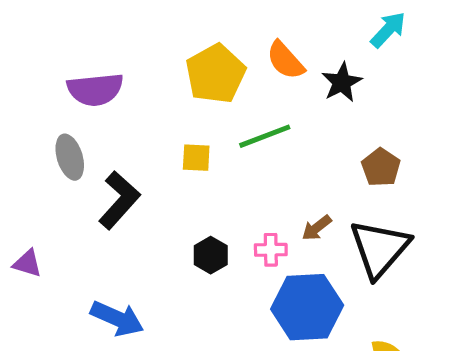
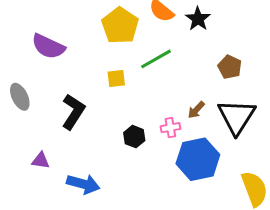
purple semicircle: (95, 89) -> (48, 46), turned 40
gray ellipse: (70, 157) -> (20, 97), moved
purple triangle: (27, 263) -> (41, 161), moved

